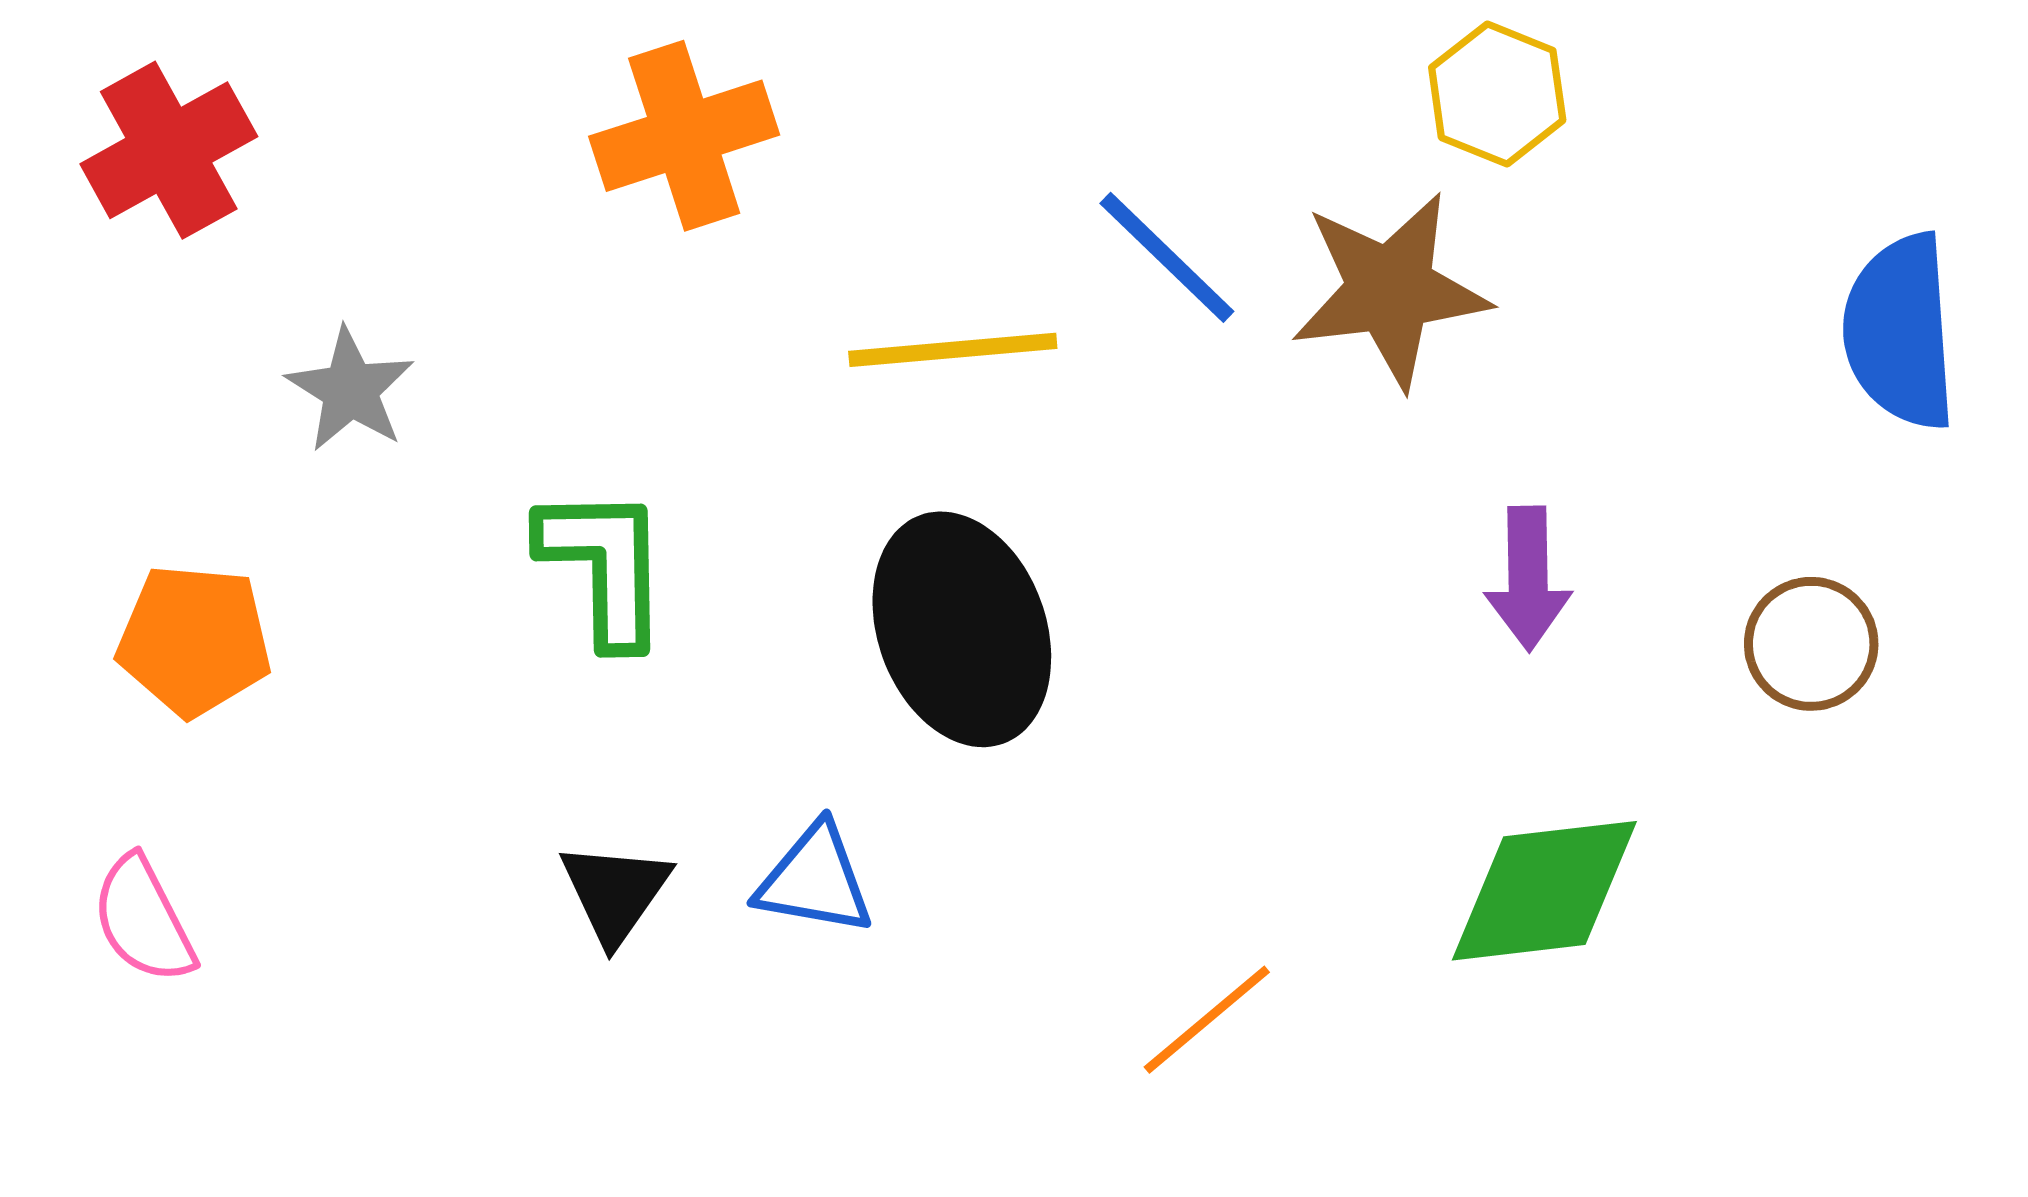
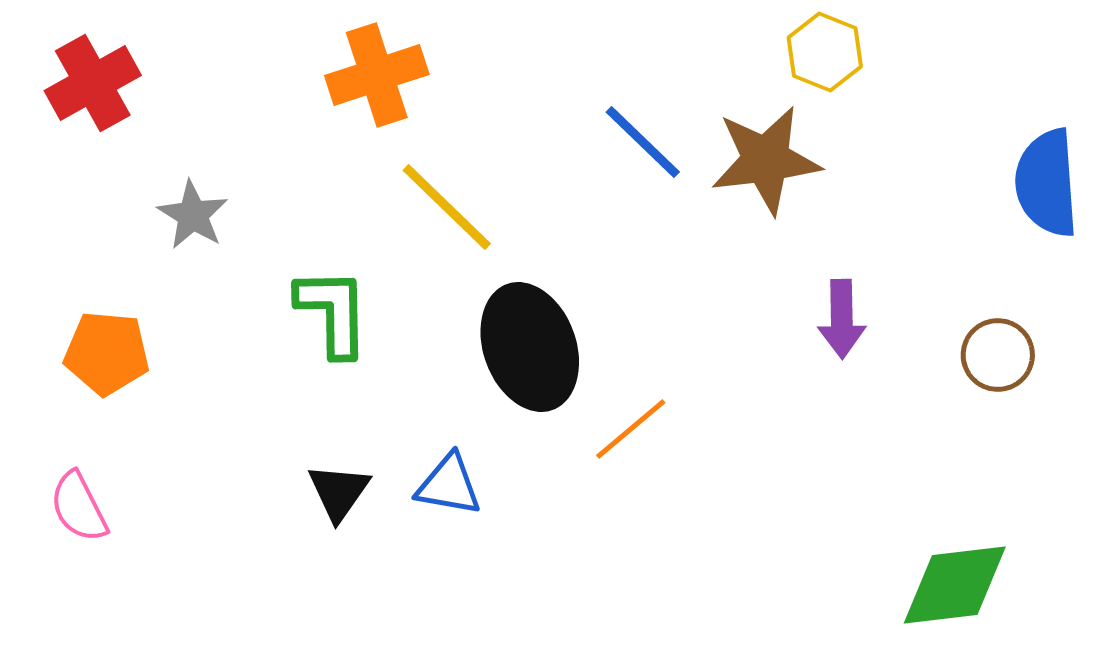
yellow line: (953, 350) -> (447, 207), moved, turned 49
green diamond: (1544, 891) -> (955, 585), moved
orange line: (1207, 1020) -> (631, 429), moved

